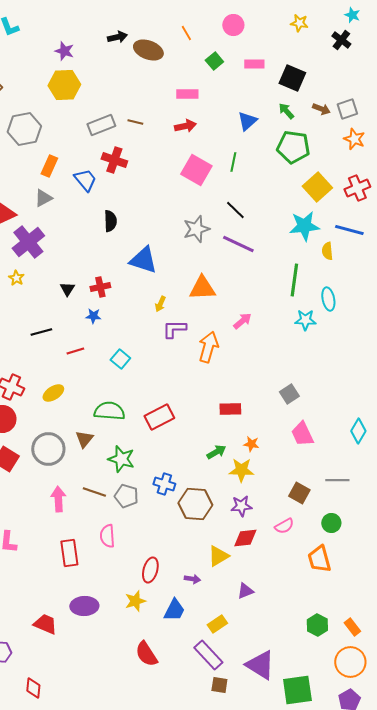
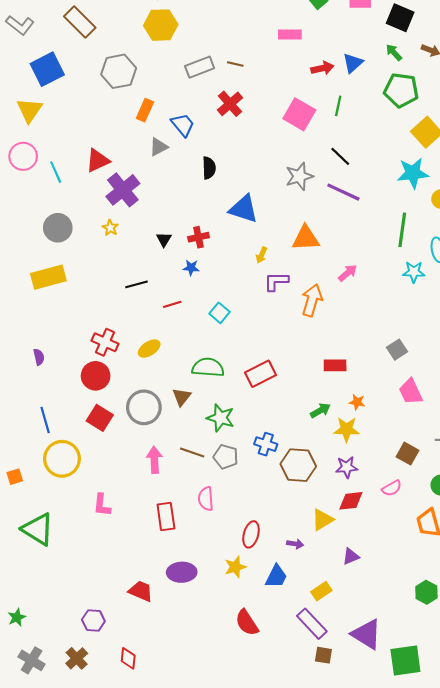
red arrow: (185, 126) -> (322, 68), moved
red cross: (114, 160) -> (230, 104), moved, turned 30
gray triangle: (43, 198) -> (159, 147), moved

